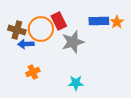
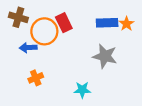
brown cross: (17, 30) -> (18, 17), moved
gray star: (73, 42) -> (105, 56), moved, turned 30

